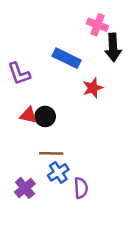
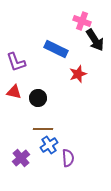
black arrow: (113, 47) -> (95, 40), turned -30
red triangle: (28, 115) -> (14, 92), moved

